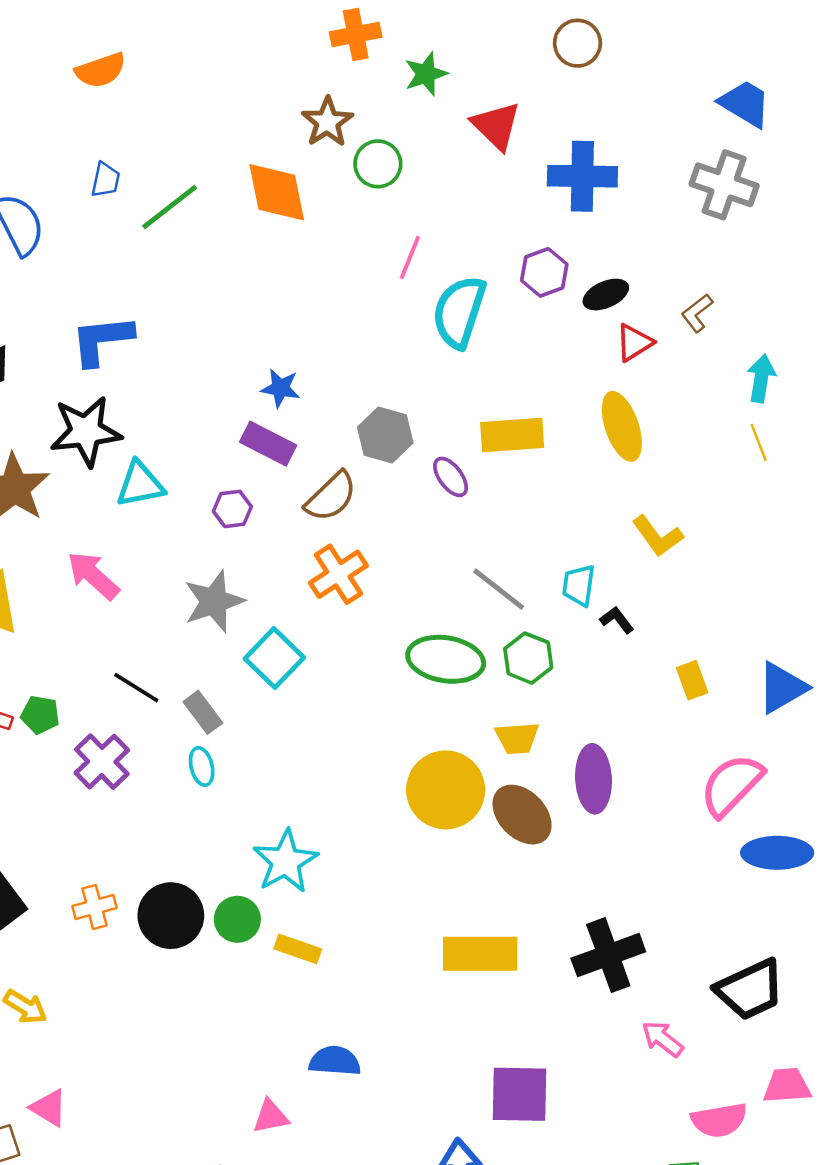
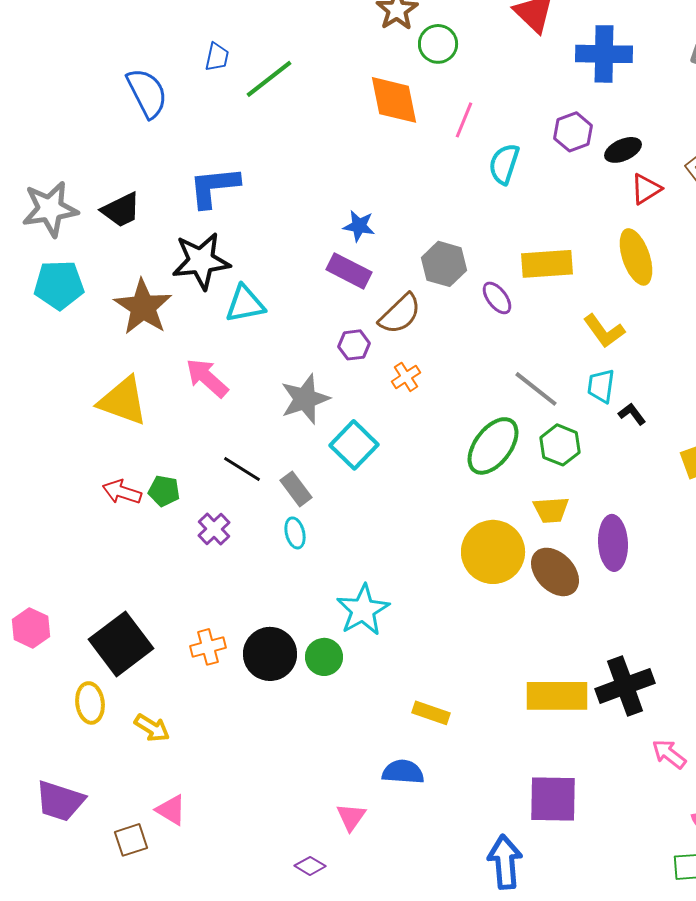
orange diamond: (277, 192) -> (394, 100), moved
cyan semicircle: (459, 312) -> (504, 164), size x0.7
purple hexagon: (232, 509) -> (354, 345), moved
yellow L-shape: (658, 536) -> (604, 331), moved
orange cross: (338, 574) -> (406, 377), size x0.6
green ellipse: (446, 659) -> (493, 446), turned -62
purple cross: (102, 762) -> (214, 529), size x0.7
yellow rectangle: (298, 949) -> (431, 713), moved
yellow rectangle: (480, 954) -> (557, 696), moved
pink triangle: (271, 1116) -> (351, 817), turned -44

